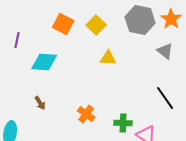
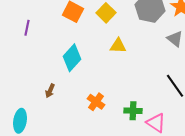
cyan diamond: (44, 62) -> (72, 58), moved, turned -52
brown arrow: (40, 103) -> (50, 91), turned 56

